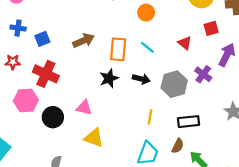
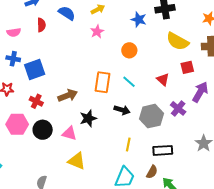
blue square: (42, 39) -> (35, 69), size x1.5
brown arrow: (83, 41) -> (68, 96), moved
red cross: (46, 74) -> (36, 101), size x0.6
black star: (109, 78) -> (88, 118), moved
black circle: (53, 117) -> (43, 130), moved

